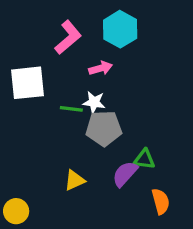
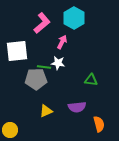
pink arrow: (101, 68) -> (62, 42), turned -48
gray pentagon: (104, 128) -> (36, 79), moved
green triangle: (144, 159) -> (91, 80), moved
purple semicircle: (125, 174) -> (77, 107), turned -138

